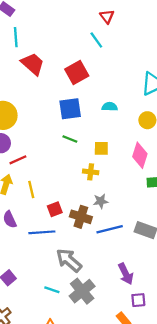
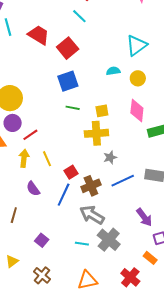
red trapezoid: (33, 64) -> (39, 35), moved
cyan semicircle: (110, 107) -> (113, 71), moved
yellow cross: (91, 172) -> (96, 133), size x1.6
brown cross: (81, 217) -> (91, 186), moved, turned -30
blue line: (42, 232) -> (64, 195), turned -50

